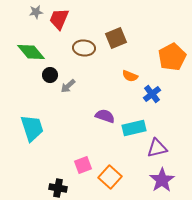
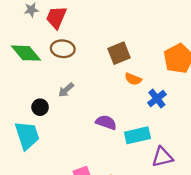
brown square: (116, 38) -> (119, 53), moved
brown ellipse: (84, 48) -> (63, 49), moved
black circle: (50, 75) -> (40, 107), moved

